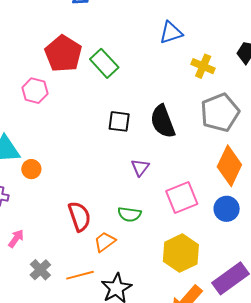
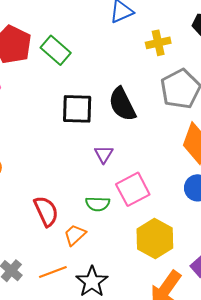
yellow cross: (203, 66) -> (158, 43), turned -30
black square: (119, 121) -> (77, 109), size x1.4
pink square: (182, 197) -> (133, 189), moved

